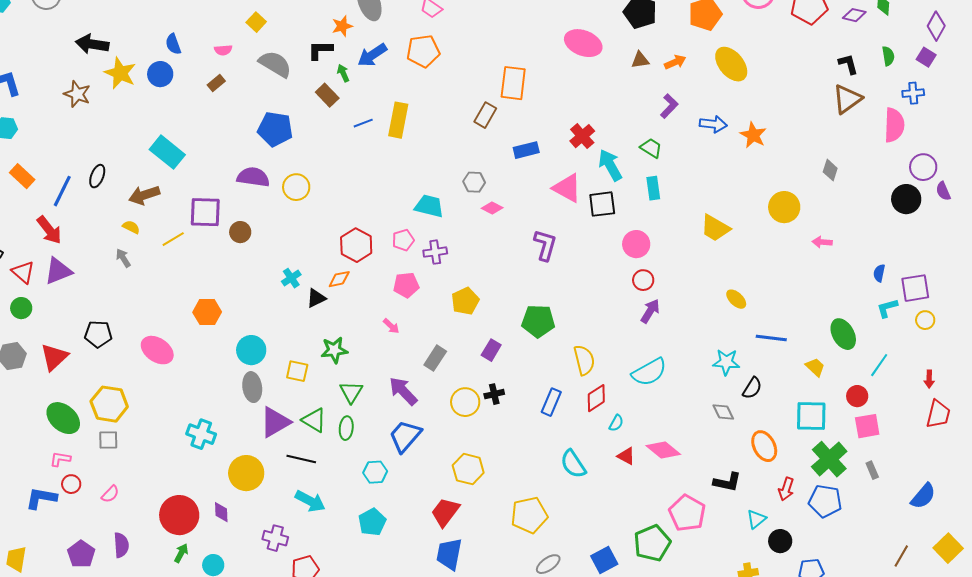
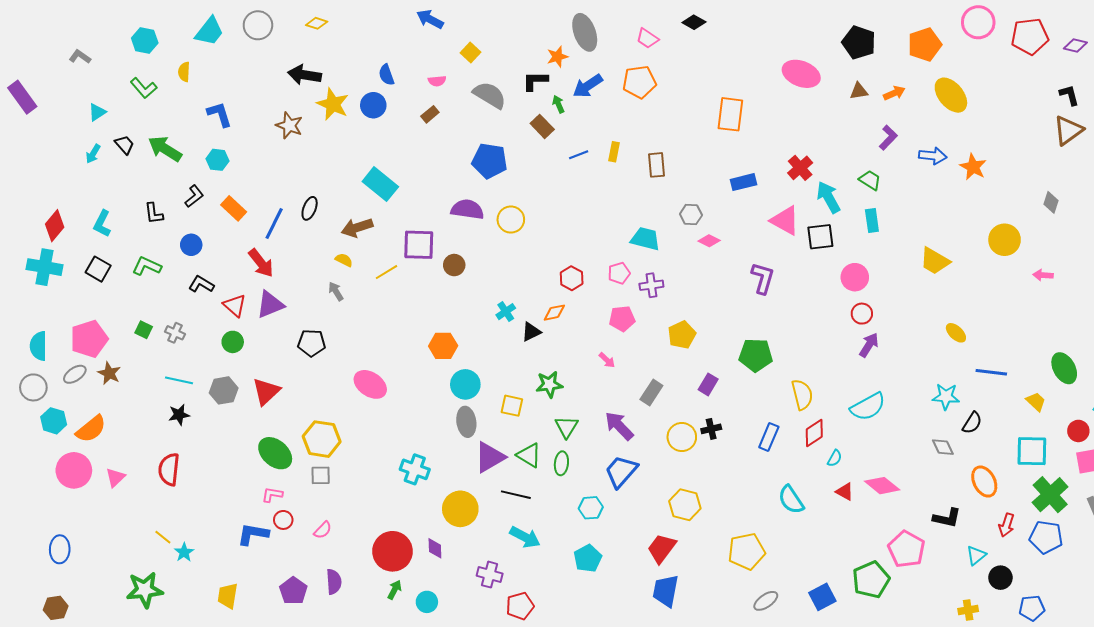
brown rectangle: (485, 115) -> (657, 165), moved, turned -35
yellow rectangle: (398, 120) -> (614, 152), size x0.6
red hexagon: (356, 245) -> (572, 278), size x0.7
orange hexagon: (207, 312) -> (443, 346), moved
black pentagon: (98, 334) -> (312, 343), moved

